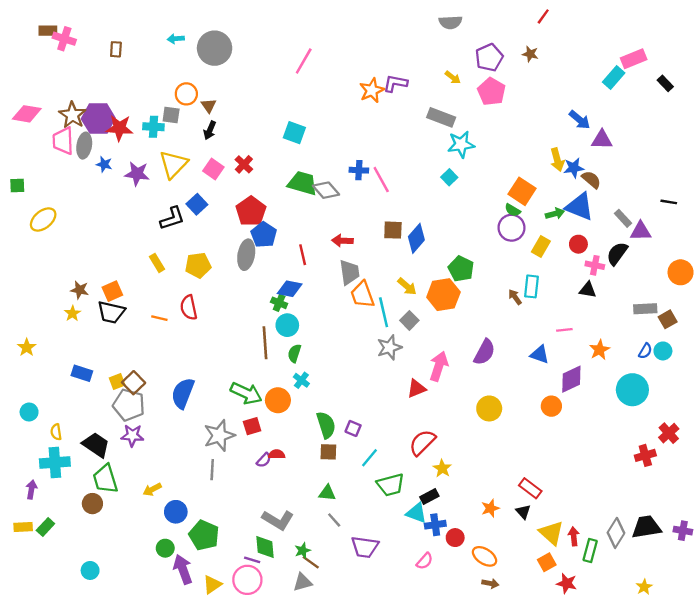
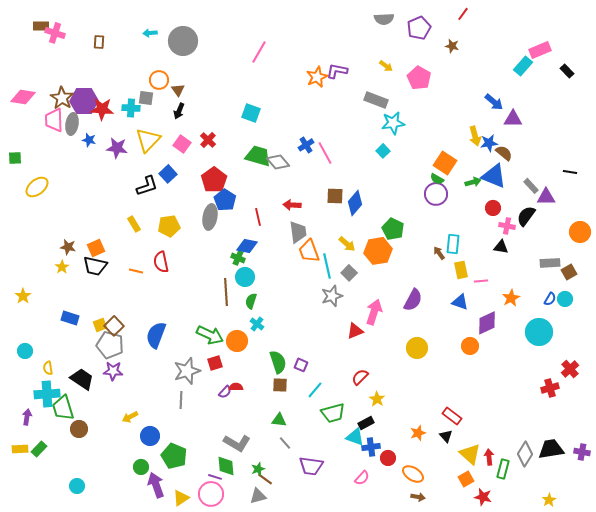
purple pentagon: (489, 58) -> (419, 28), moved
blue cross: (359, 170) -> (306, 145), turned -35
yellow rectangle: (541, 246) -> (461, 270), moved, turned -42
red semicircle: (422, 443) -> (360, 377), size x0.7
green trapezoid: (105, 479) -> (63, 408), moved

